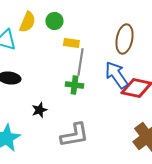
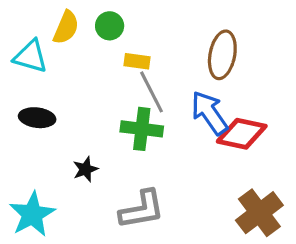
gray line: (80, 62) -> (151, 92), turned -36
green cross: (74, 85) -> (142, 129), size x1.4

